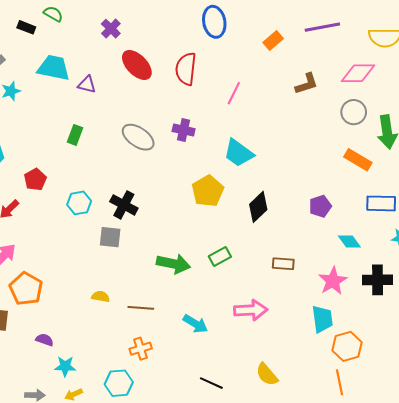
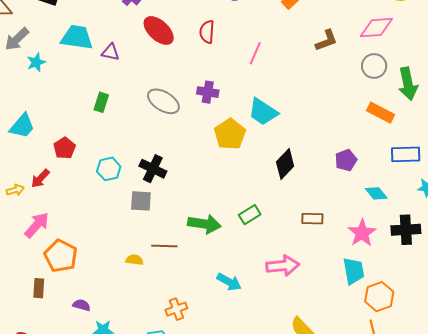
red semicircle: (186, 69) -> (207, 32), size x0.7
yellow pentagon: (208, 191) -> (230, 134), moved
brown line: (141, 308) -> (164, 246), moved

